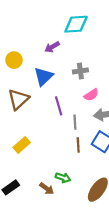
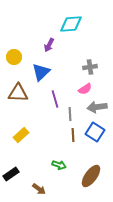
purple arrow: (52, 47) -> (49, 45), turned -32
gray cross: (80, 71) -> (90, 67), moved
brown triangle: (18, 99) -> (18, 93), turned 45
brown arrow: (47, 189) -> (39, 189), moved

